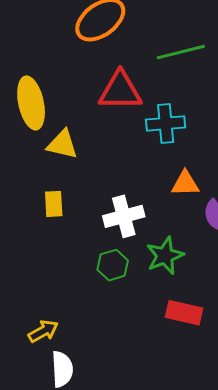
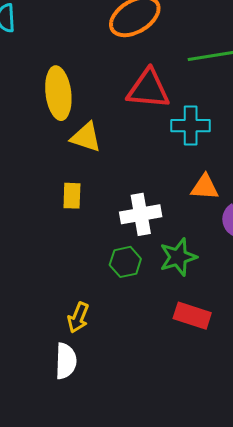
yellow arrow: (43, 331) -> (78, 318), moved, turned 136

